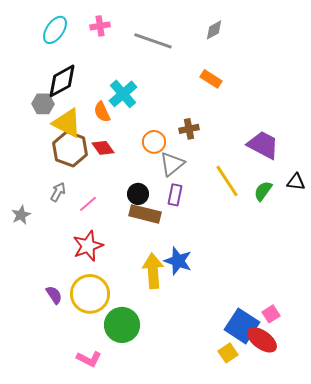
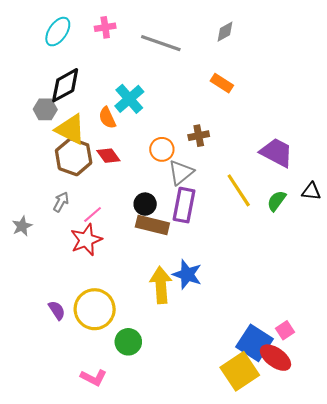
purple rectangle: (175, 195) -> (184, 205), size x1.5
red star: (88, 246) -> (86, 240), moved
green circle: (122, 325) -> (128, 342), size x0.7
yellow square: (228, 353) -> (240, 371), size x1.8

